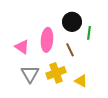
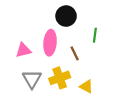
black circle: (72, 22) -> (66, 16), moved
pink triangle: (22, 47) -> (23, 50), turned -49

